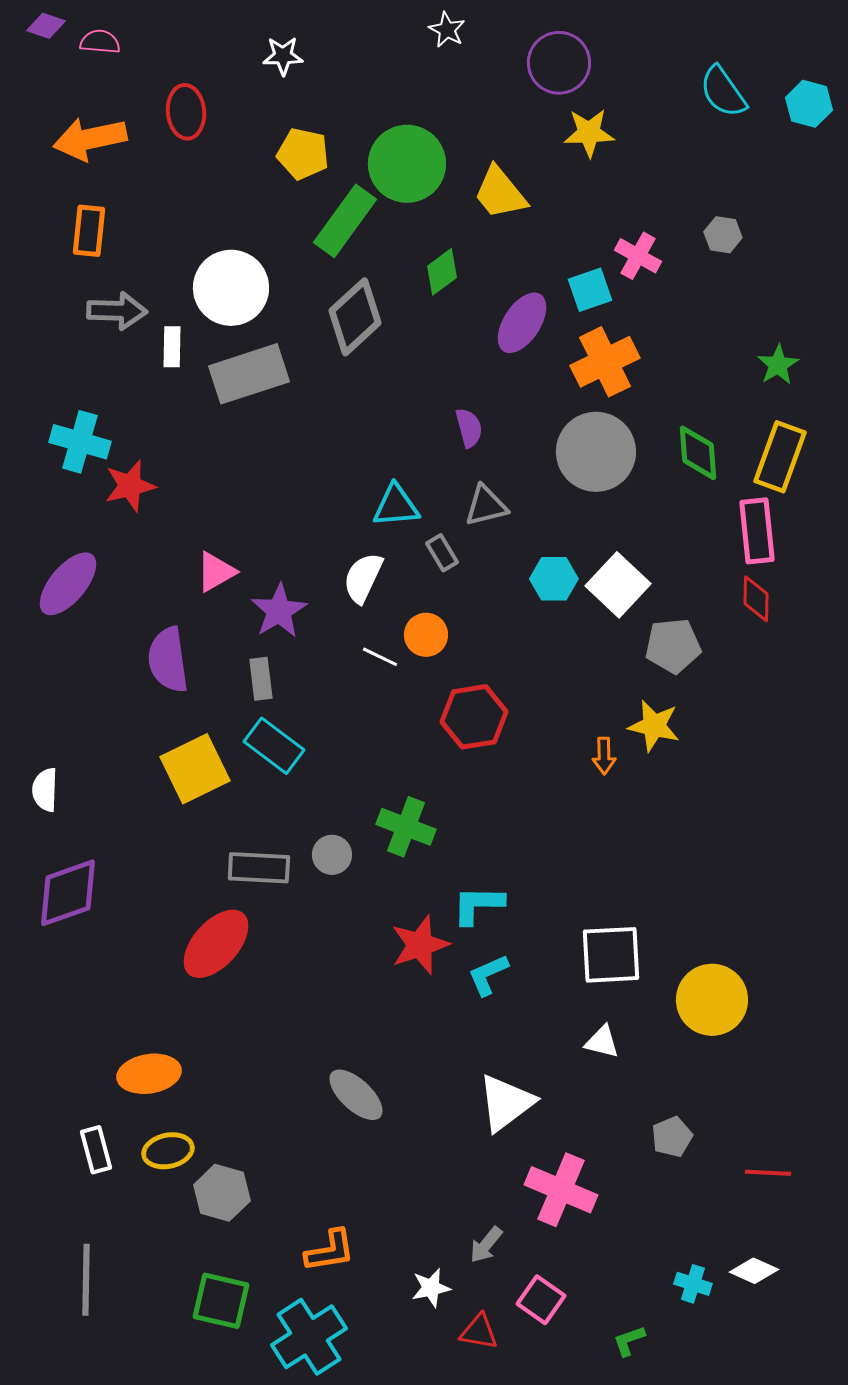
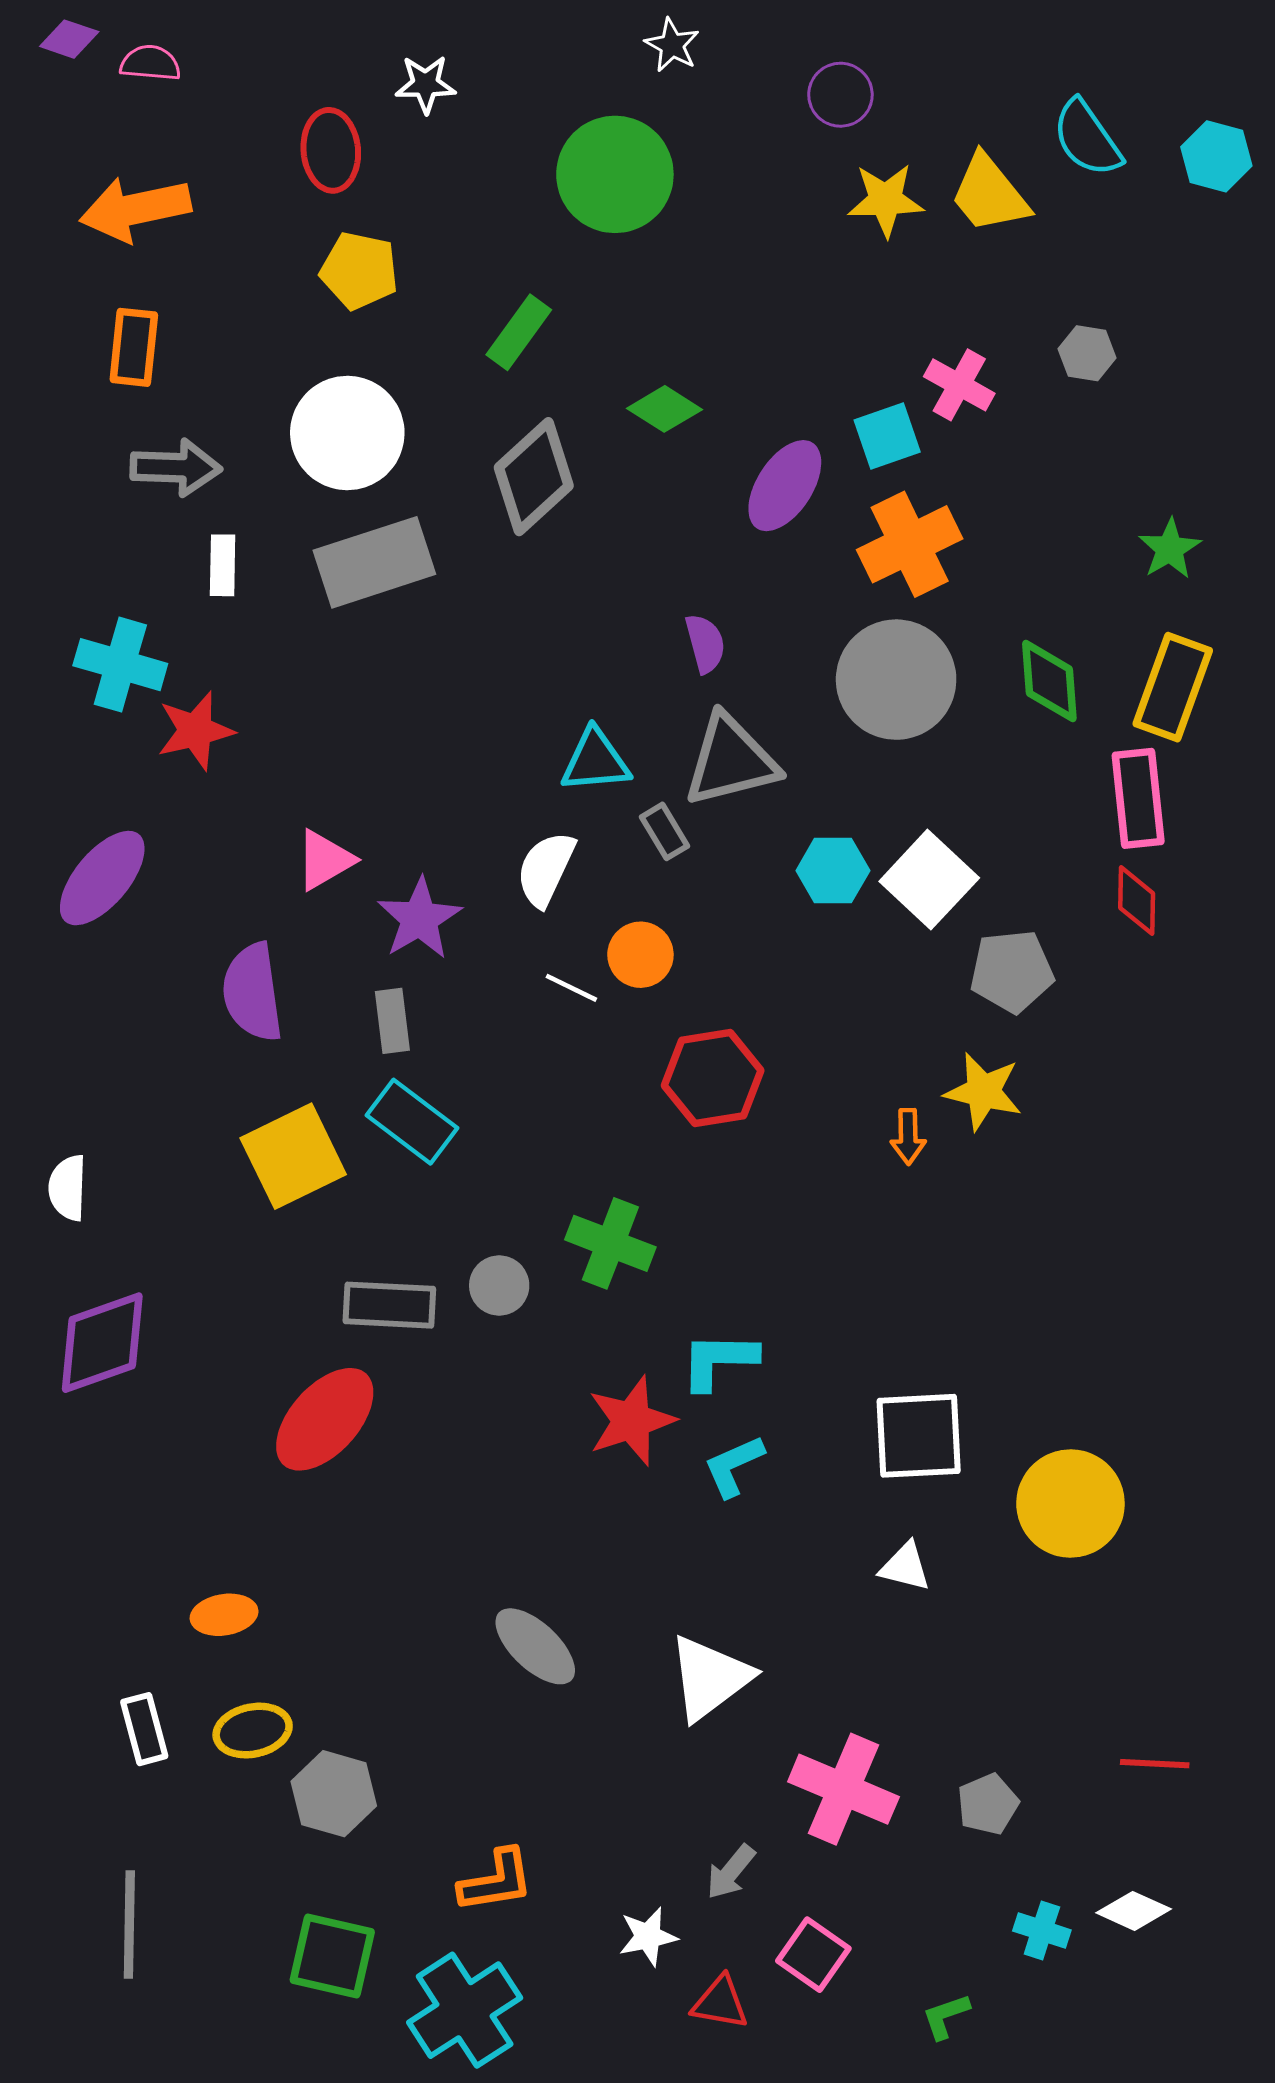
purple circle: (559, 63) -> (840, 95), size x0.7
red ellipse: (186, 112) -> (331, 150), moved
yellow pentagon: (303, 154) -> (359, 271), moved
green circle: (407, 164) -> (615, 174), moved
yellow trapezoid: (500, 193) -> (989, 194), moved
green rectangle: (345, 221) -> (519, 332), size x0.7
green diamond: (442, 272) -> (665, 409), turned 69
white rectangle: (172, 347) -> (223, 565), moved
gray triangle: (486, 506) -> (731, 761), size x1.5
orange ellipse: (149, 1074) -> (224, 1615), size x0.7
white triangle: (506, 1103) -> (710, 1678), moved
gray pentagon: (672, 1137) -> (988, 1804), moved

